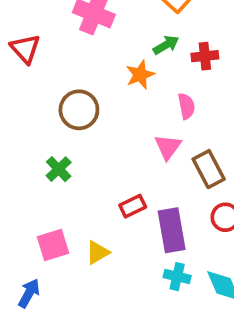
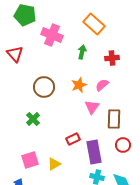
green arrow: (166, 45) -> (82, 52), moved, turned -48
orange star: (140, 75) -> (79, 85), moved
pink semicircle: (186, 106) -> (102, 85), turned -120
brown rectangle: (209, 169) -> (114, 119), turned 30

